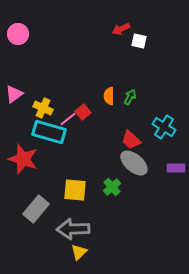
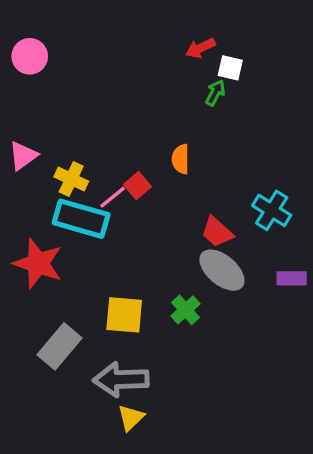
green arrow: (130, 97) -> (215, 93), moved

